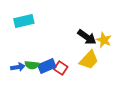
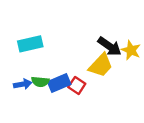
cyan rectangle: (24, 21) -> (30, 44), moved
yellow trapezoid: (89, 60) -> (101, 65), moved

